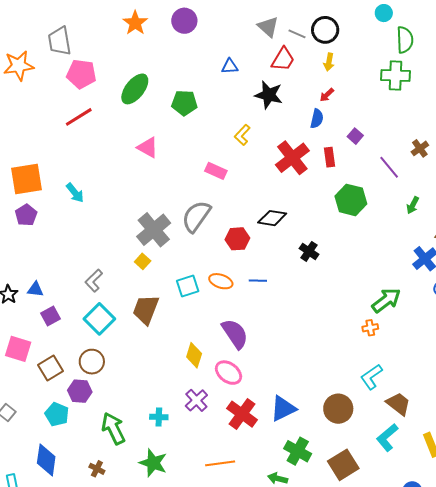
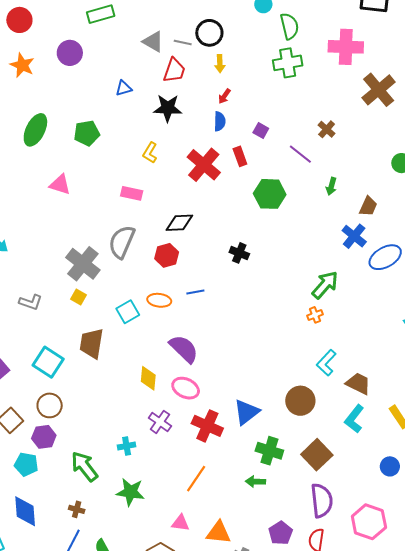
black diamond: (272, 218) -> (179, 223), moved
gray L-shape: (94, 281) -> (31, 302), moved, turned -105
orange line: (220, 463) -> (196, 479), turned -36

